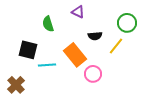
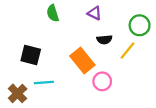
purple triangle: (78, 12) -> (94, 13), moved
green semicircle: (48, 24) -> (53, 13), moved
cyan line: (47, 65) -> (44, 82), moved

